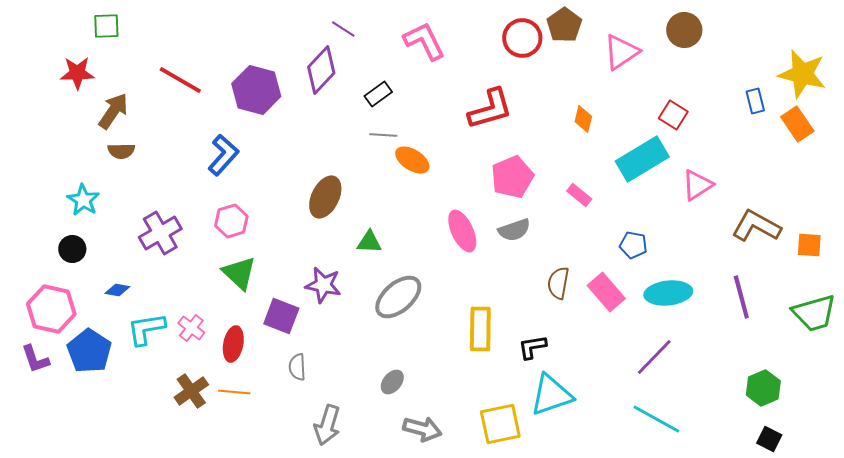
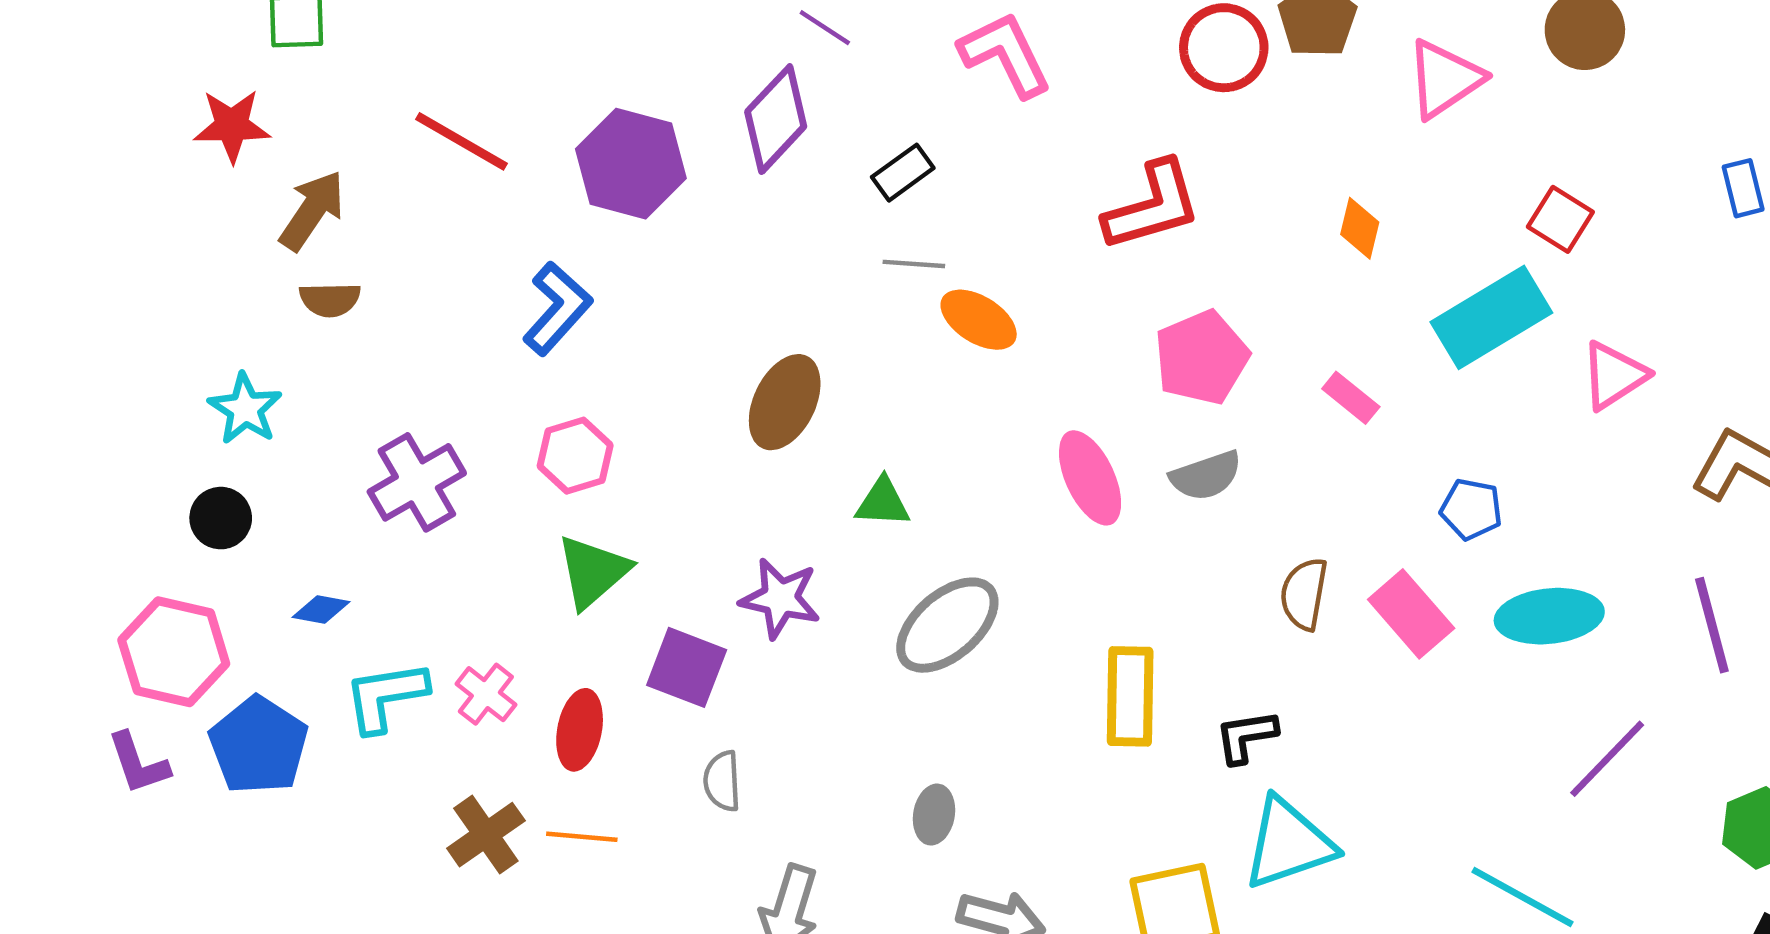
green triangle: (239, 273) -> (593, 572), turned 36
purple line: (654, 357) -> (1607, 759), moved
gray ellipse: (392, 382) -> (934, 815), turned -30

